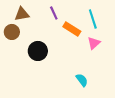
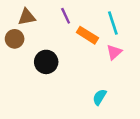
cyan semicircle: (82, 80) -> (100, 97), turned -112

